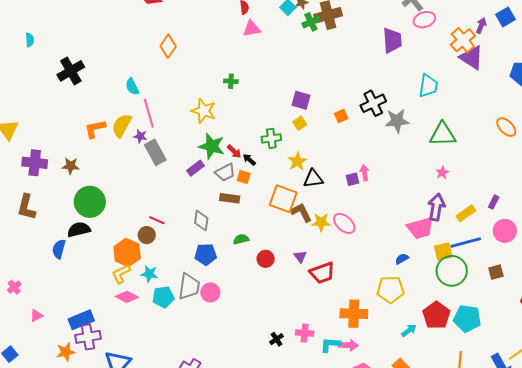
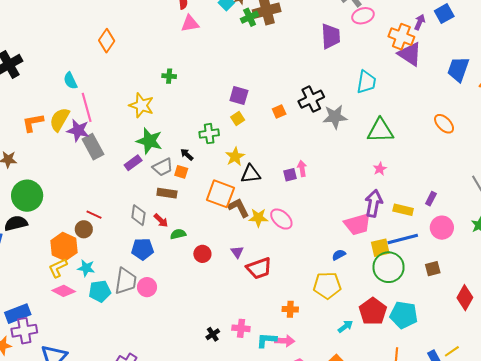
orange cross: (463, 40) -> (401, 37), turned -30
purple star: (140, 136) -> (78, 130), size x1.6
red arrow: (234, 151) -> (161, 220), moved
yellow rectangle: (466, 213) -> (403, 210), turned 48
orange cross: (354, 314) -> (290, 309), size x0.6

